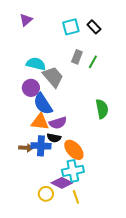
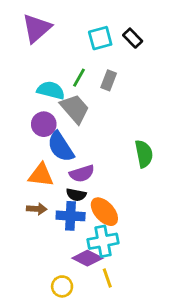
purple triangle: (26, 20) -> (37, 28), size x1.6
green line: (93, 62) -> (79, 78), moved
orange triangle: (40, 122) -> (41, 175), moved
blue cross: (41, 146) -> (71, 216), moved
yellow circle: (46, 194) -> (62, 286), moved

